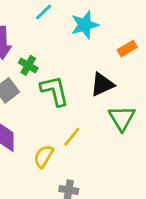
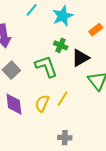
green cross: (28, 65) -> (61, 45), moved
yellow semicircle: (44, 156) -> (42, 103), moved

